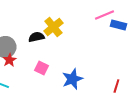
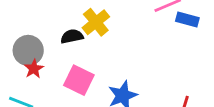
pink square: (41, 68) -> (79, 80), size x1.5

